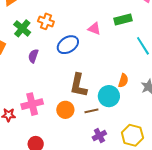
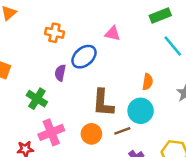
green rectangle: (123, 20) -> (160, 16), moved
green cross: (22, 28) -> (37, 99), moved
purple semicircle: (33, 56) -> (60, 73), moved
orange semicircle: (123, 81) -> (148, 82), moved

